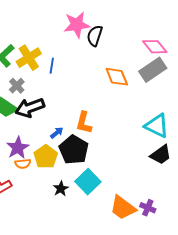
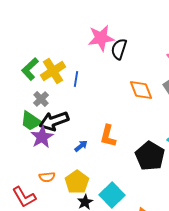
purple star: (18, 148) -> (42, 137), moved
black pentagon: (74, 150) -> (150, 156), moved
yellow pentagon: (46, 157) -> (77, 182), moved

